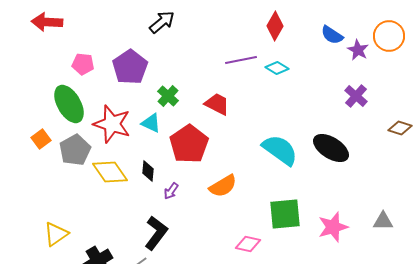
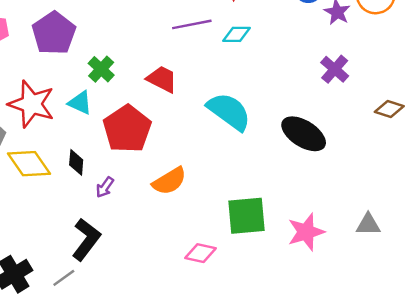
cyan diamond: (277, 68) -> (236, 34), turned -30
cyan semicircle: (280, 150) -> (229, 111), moved

